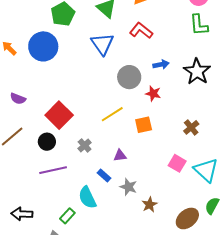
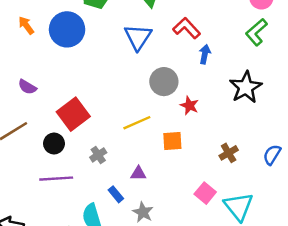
green L-shape: (199, 25) -> (256, 32), turned 45
blue arrow: (161, 64) -> (205, 54), moved, turned -77

